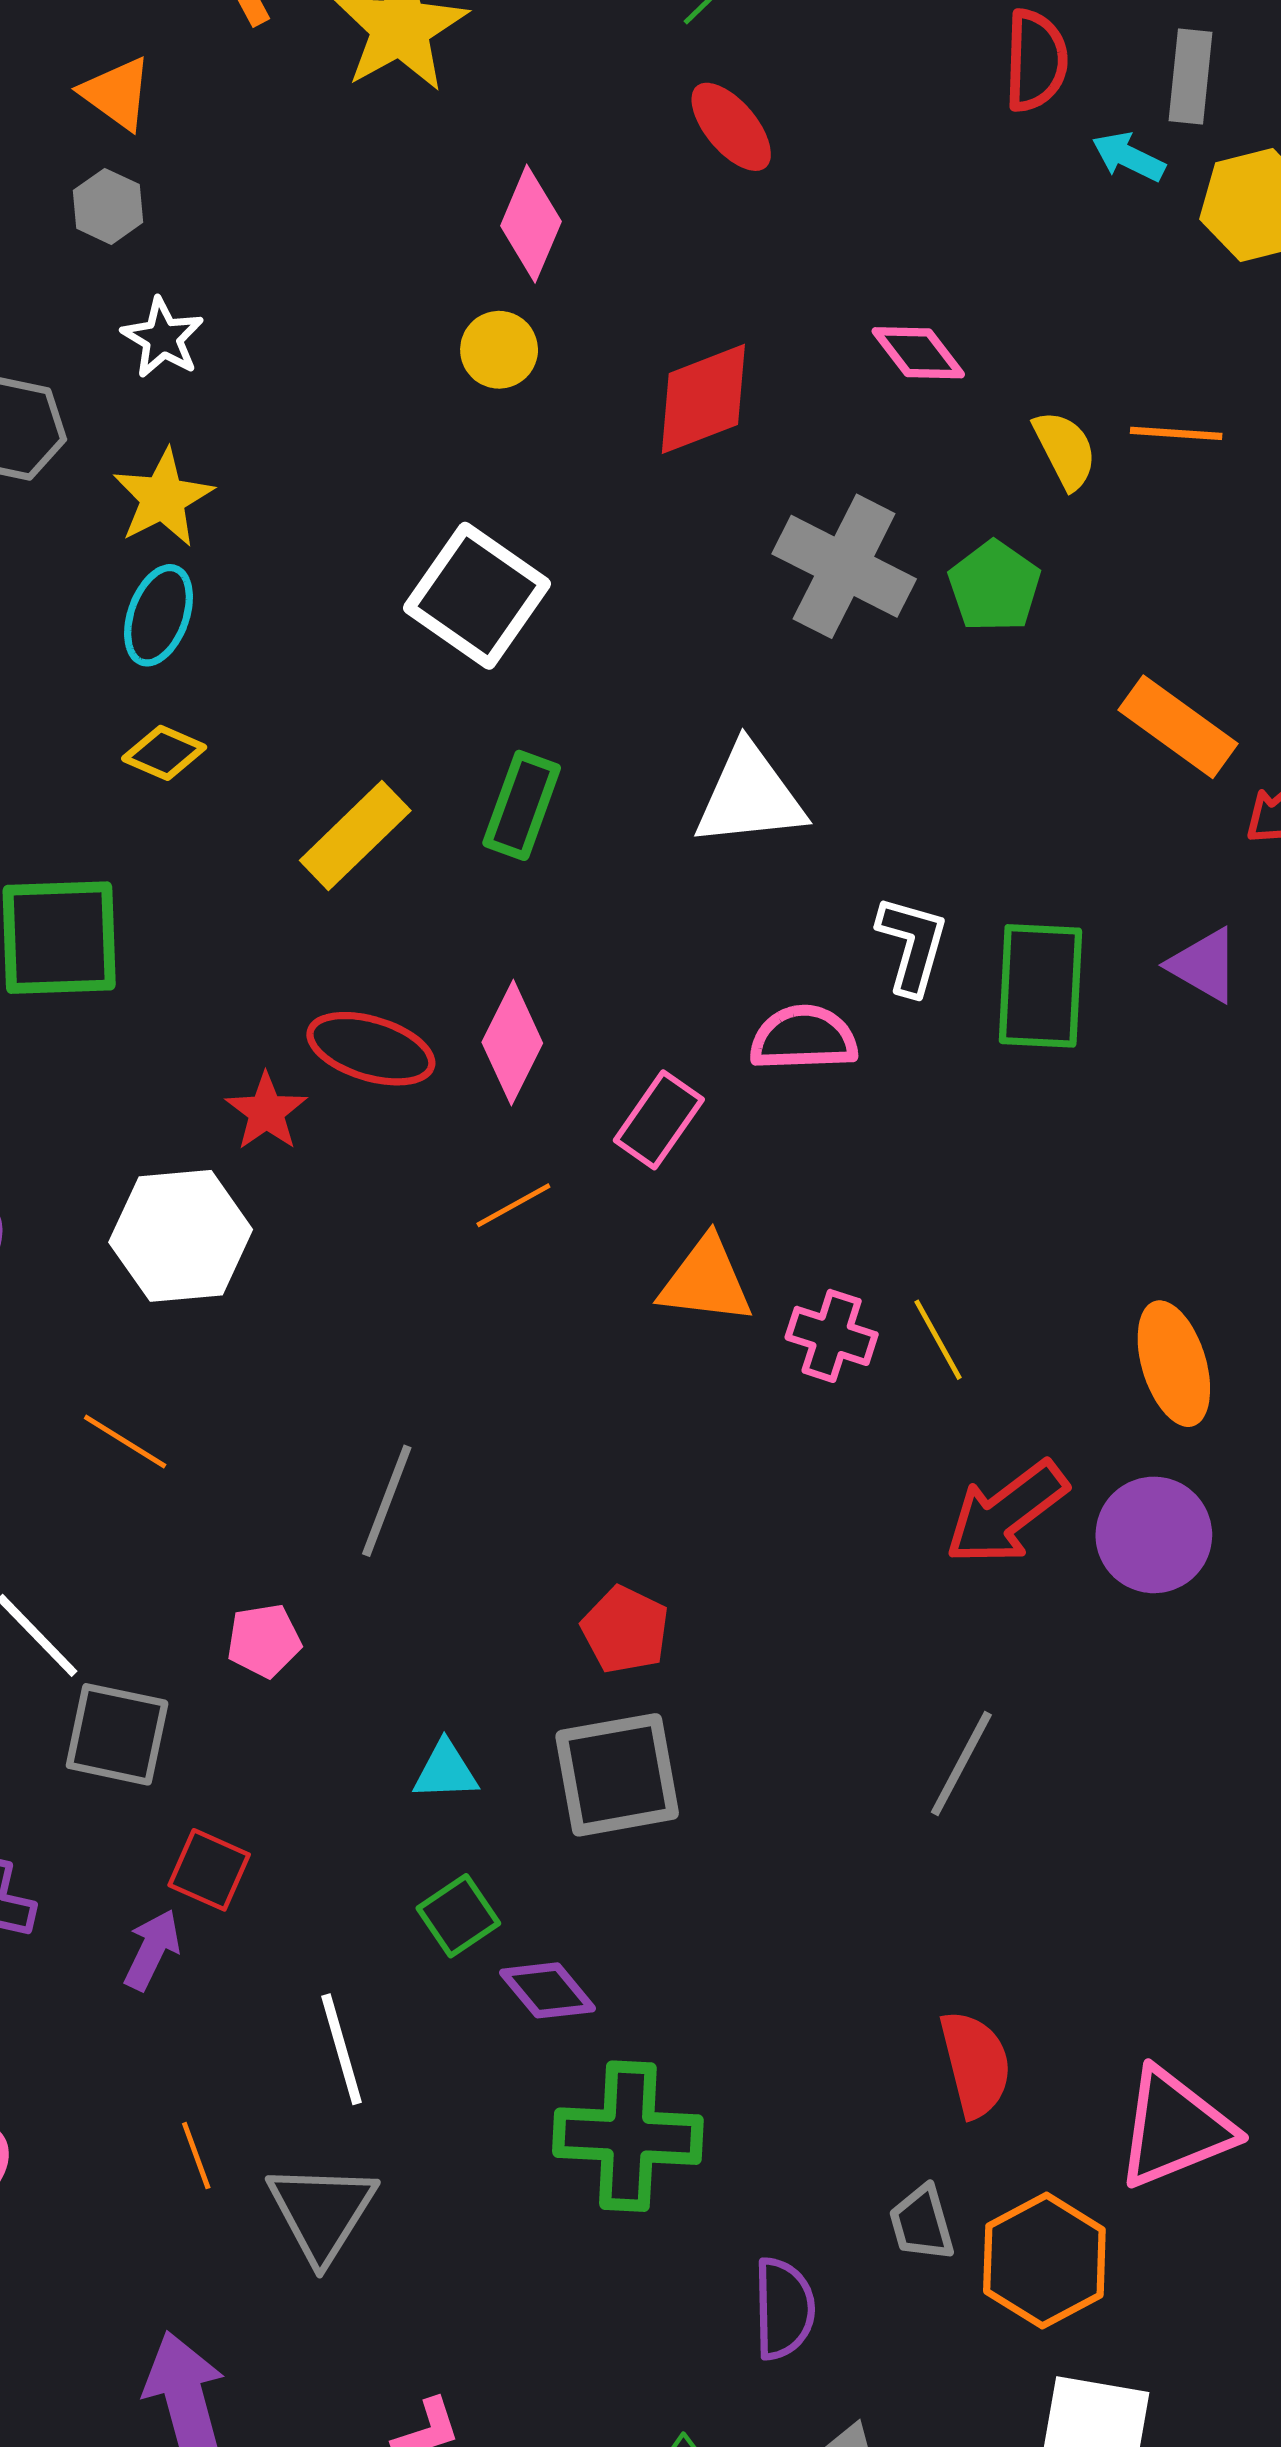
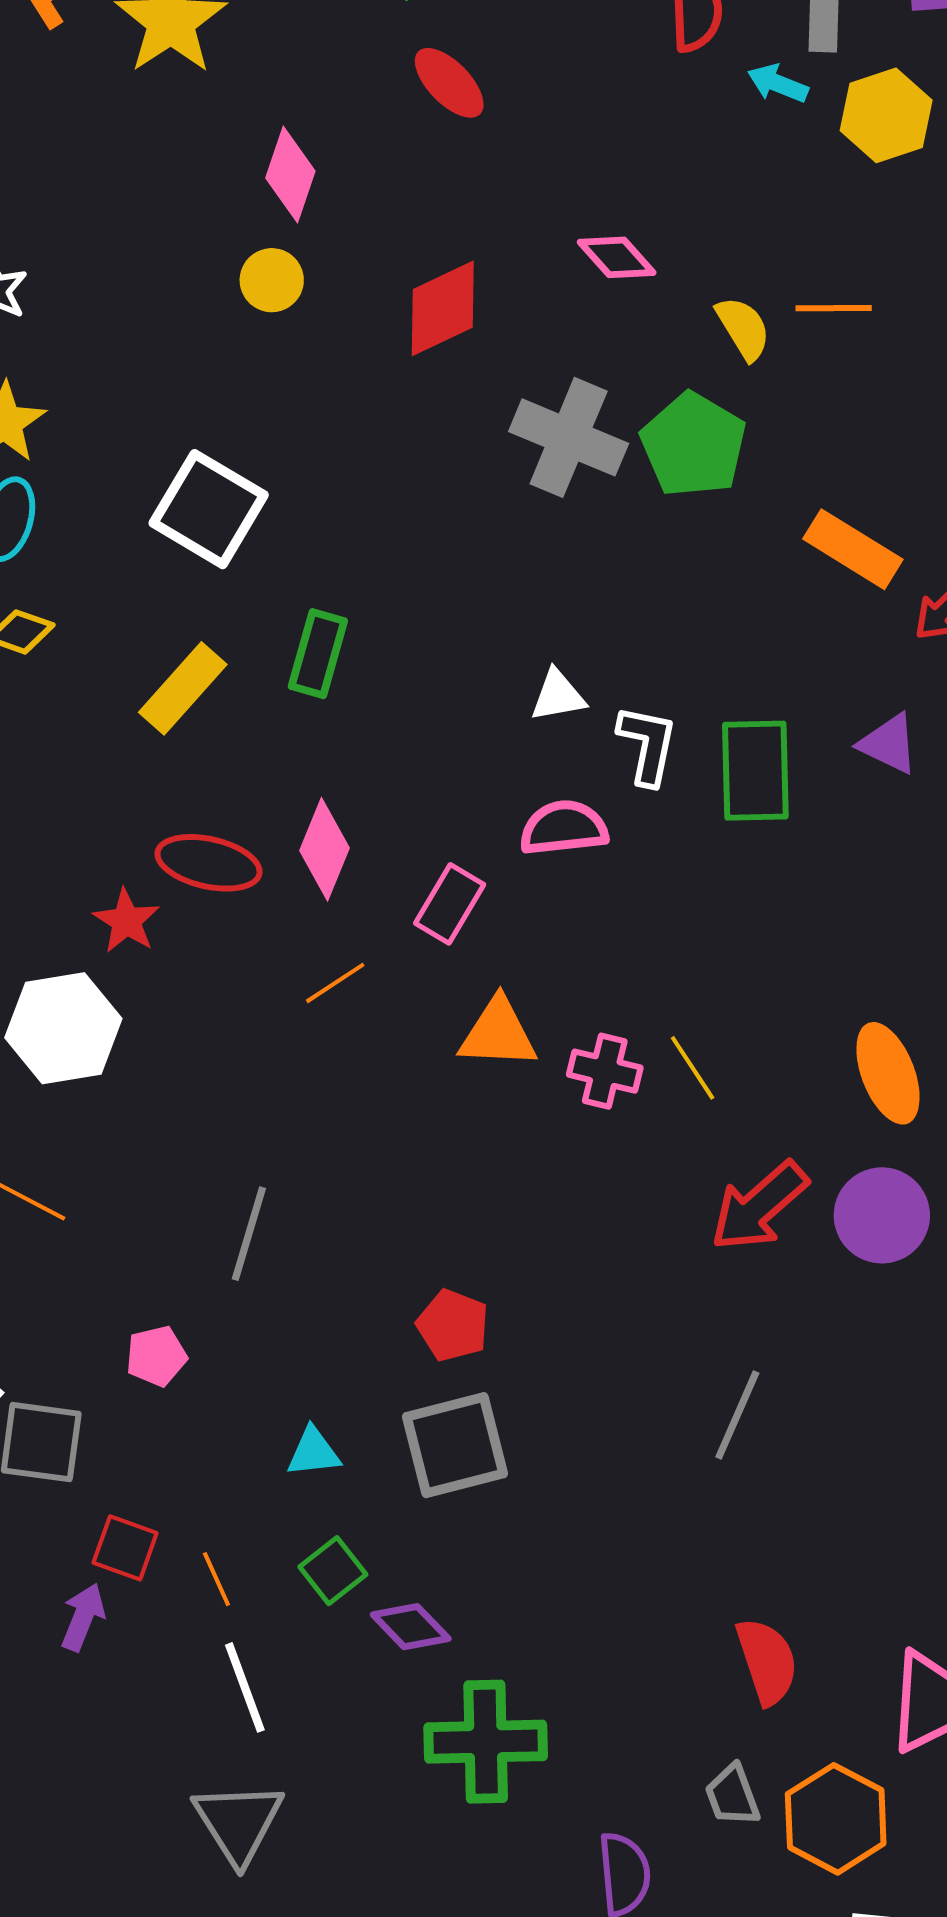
green pentagon: (994, 586) -> (693, 445), size x1.4
white square: (477, 596) -> (209, 509), moved
white triangle: (750, 796) -> (558, 696), moved, size x0.6
orange line: (196, 2156) -> (216, 1579), moved

